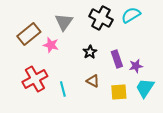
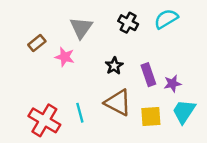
black cross: (101, 18) -> (128, 23), size x0.7
brown rectangle: (29, 34) -> (37, 43), size x0.6
red cross: (35, 79) -> (44, 120), moved, turned -30
brown triangle: (93, 81) -> (118, 103), size x1.6

